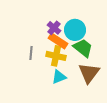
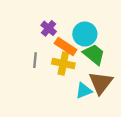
purple cross: (54, 28) -> (49, 28), moved
cyan triangle: (59, 77) -> (84, 91), moved

